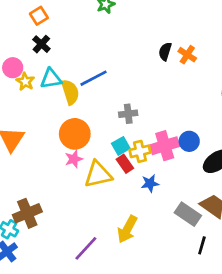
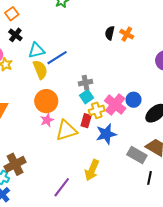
cyan triangle: (51, 79) -> (36, 50), moved
cyan square: (121, 146) -> (87, 97), moved
pink cross: (165, 146) -> (115, 105), turned -30
red rectangle: (125, 164) -> (86, 121), turned 56
blue star: (150, 183) -> (106, 134), size x1.5

